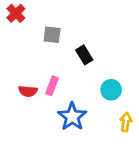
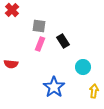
pink rectangle: (52, 86) -> (40, 44), moved
red semicircle: (28, 91) -> (11, 64), moved

